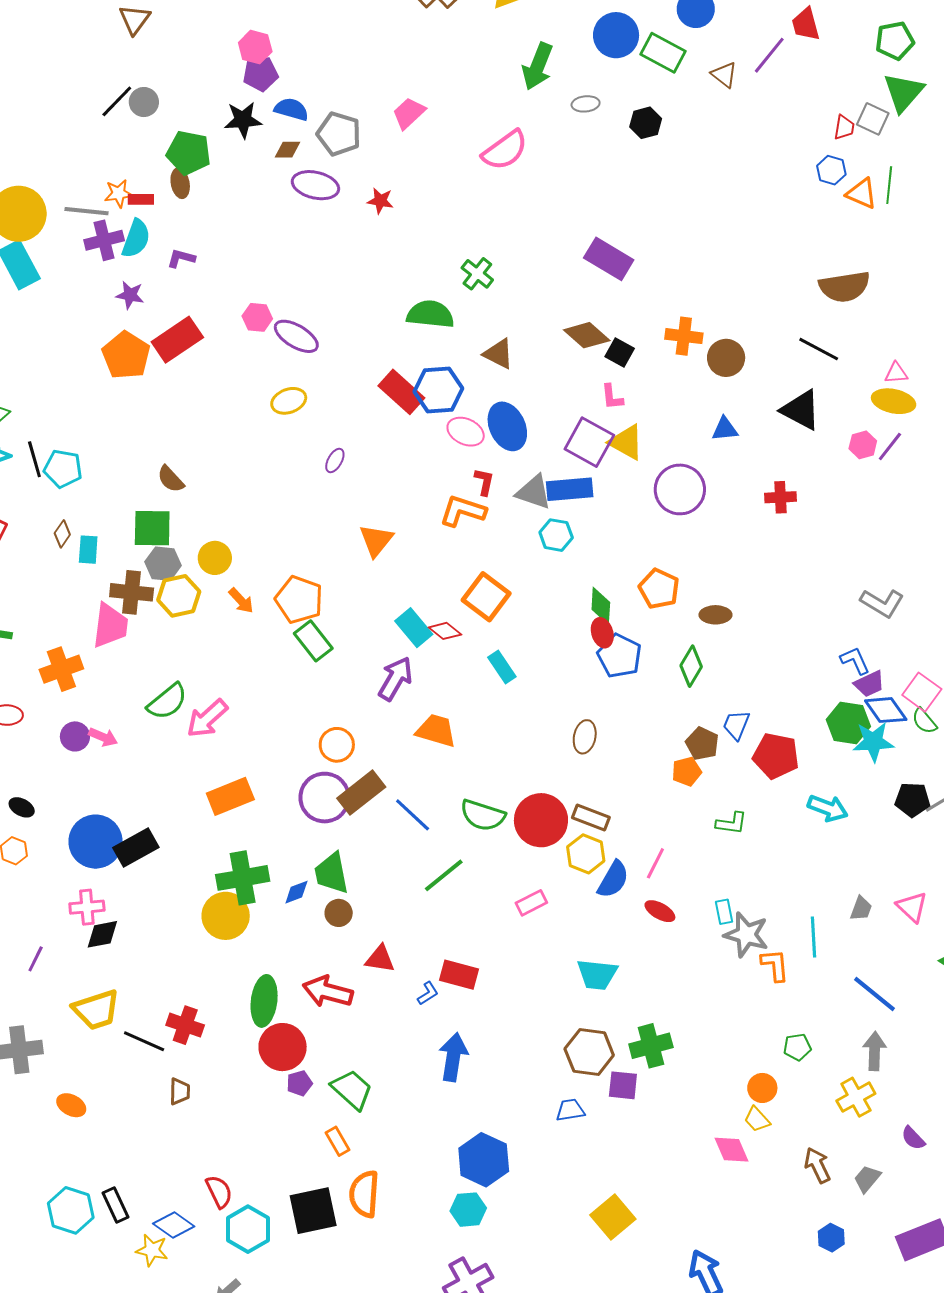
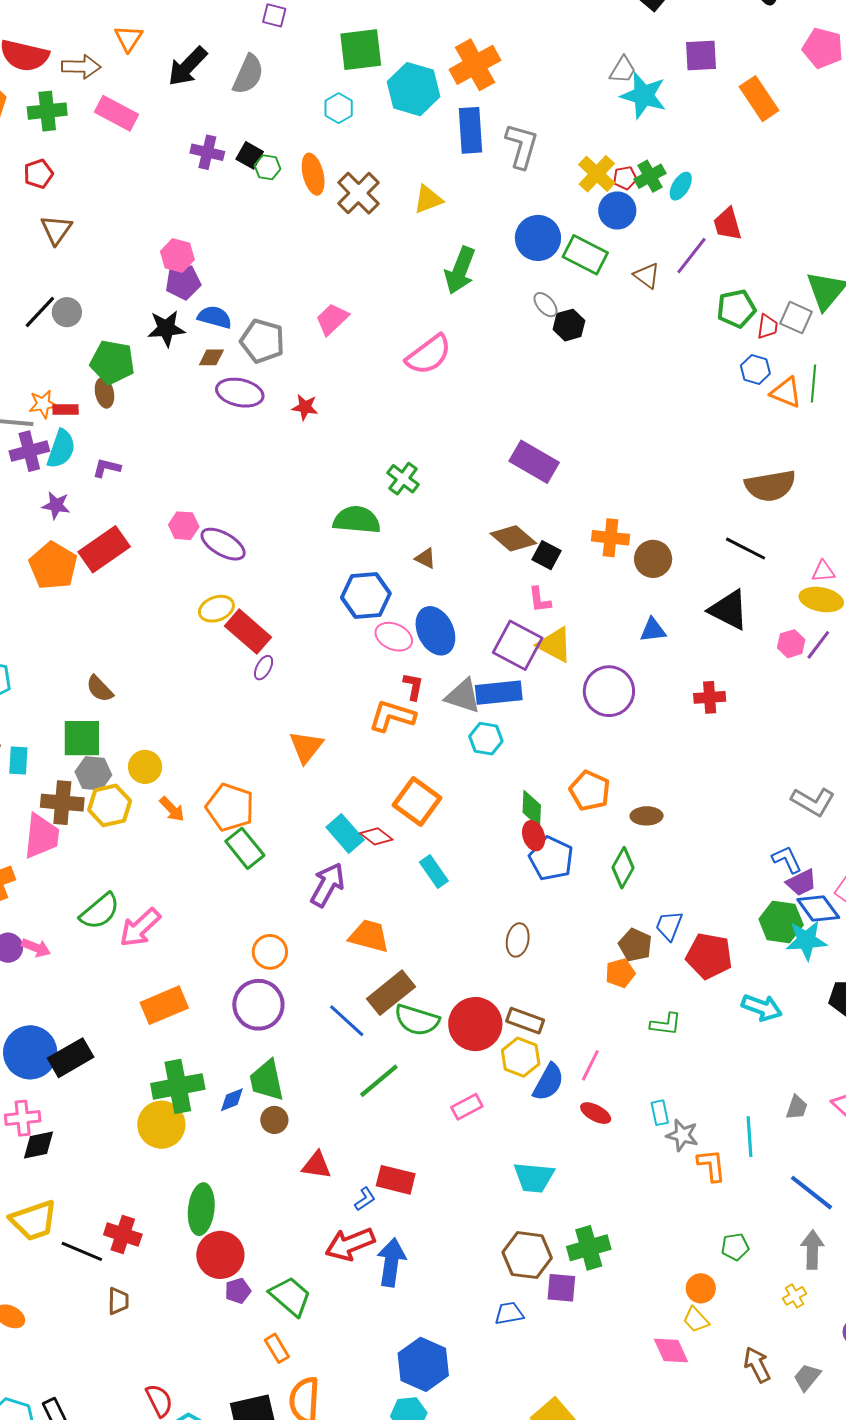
green pentagon: (895, 41) -> (736, 309), moved
gray ellipse: (586, 104) -> (546, 305), moved, turned 56
brown triangle: (499, 354) -> (425, 558), size x0.7
red rectangle: (401, 392) -> (248, 632), moved
brown rectangle: (361, 793) -> (391, 993), moved
gray star: (746, 935) -> (682, 1135), size x0.7
red arrow: (328, 992) -> (350, 1244), moved, turned -36
yellow cross: (856, 1097) -> (795, 1296), size x0.6

